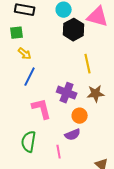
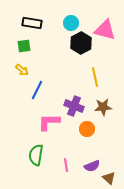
yellow arrow: (25, 54) -> (22, 70), moved
pink L-shape: (42, 109) -> (49, 122), turned -75
purple semicircle: (73, 135) -> (92, 166), moved

